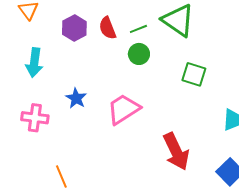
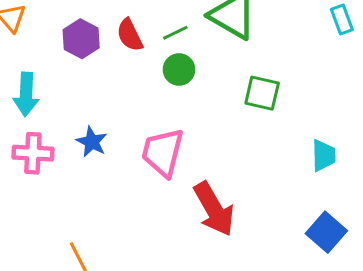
pink trapezoid: (124, 109) -> (163, 152), turned -39
pink cross: (35, 118) -> (33, 153), moved
red arrow: (176, 151) -> (214, 209), moved

